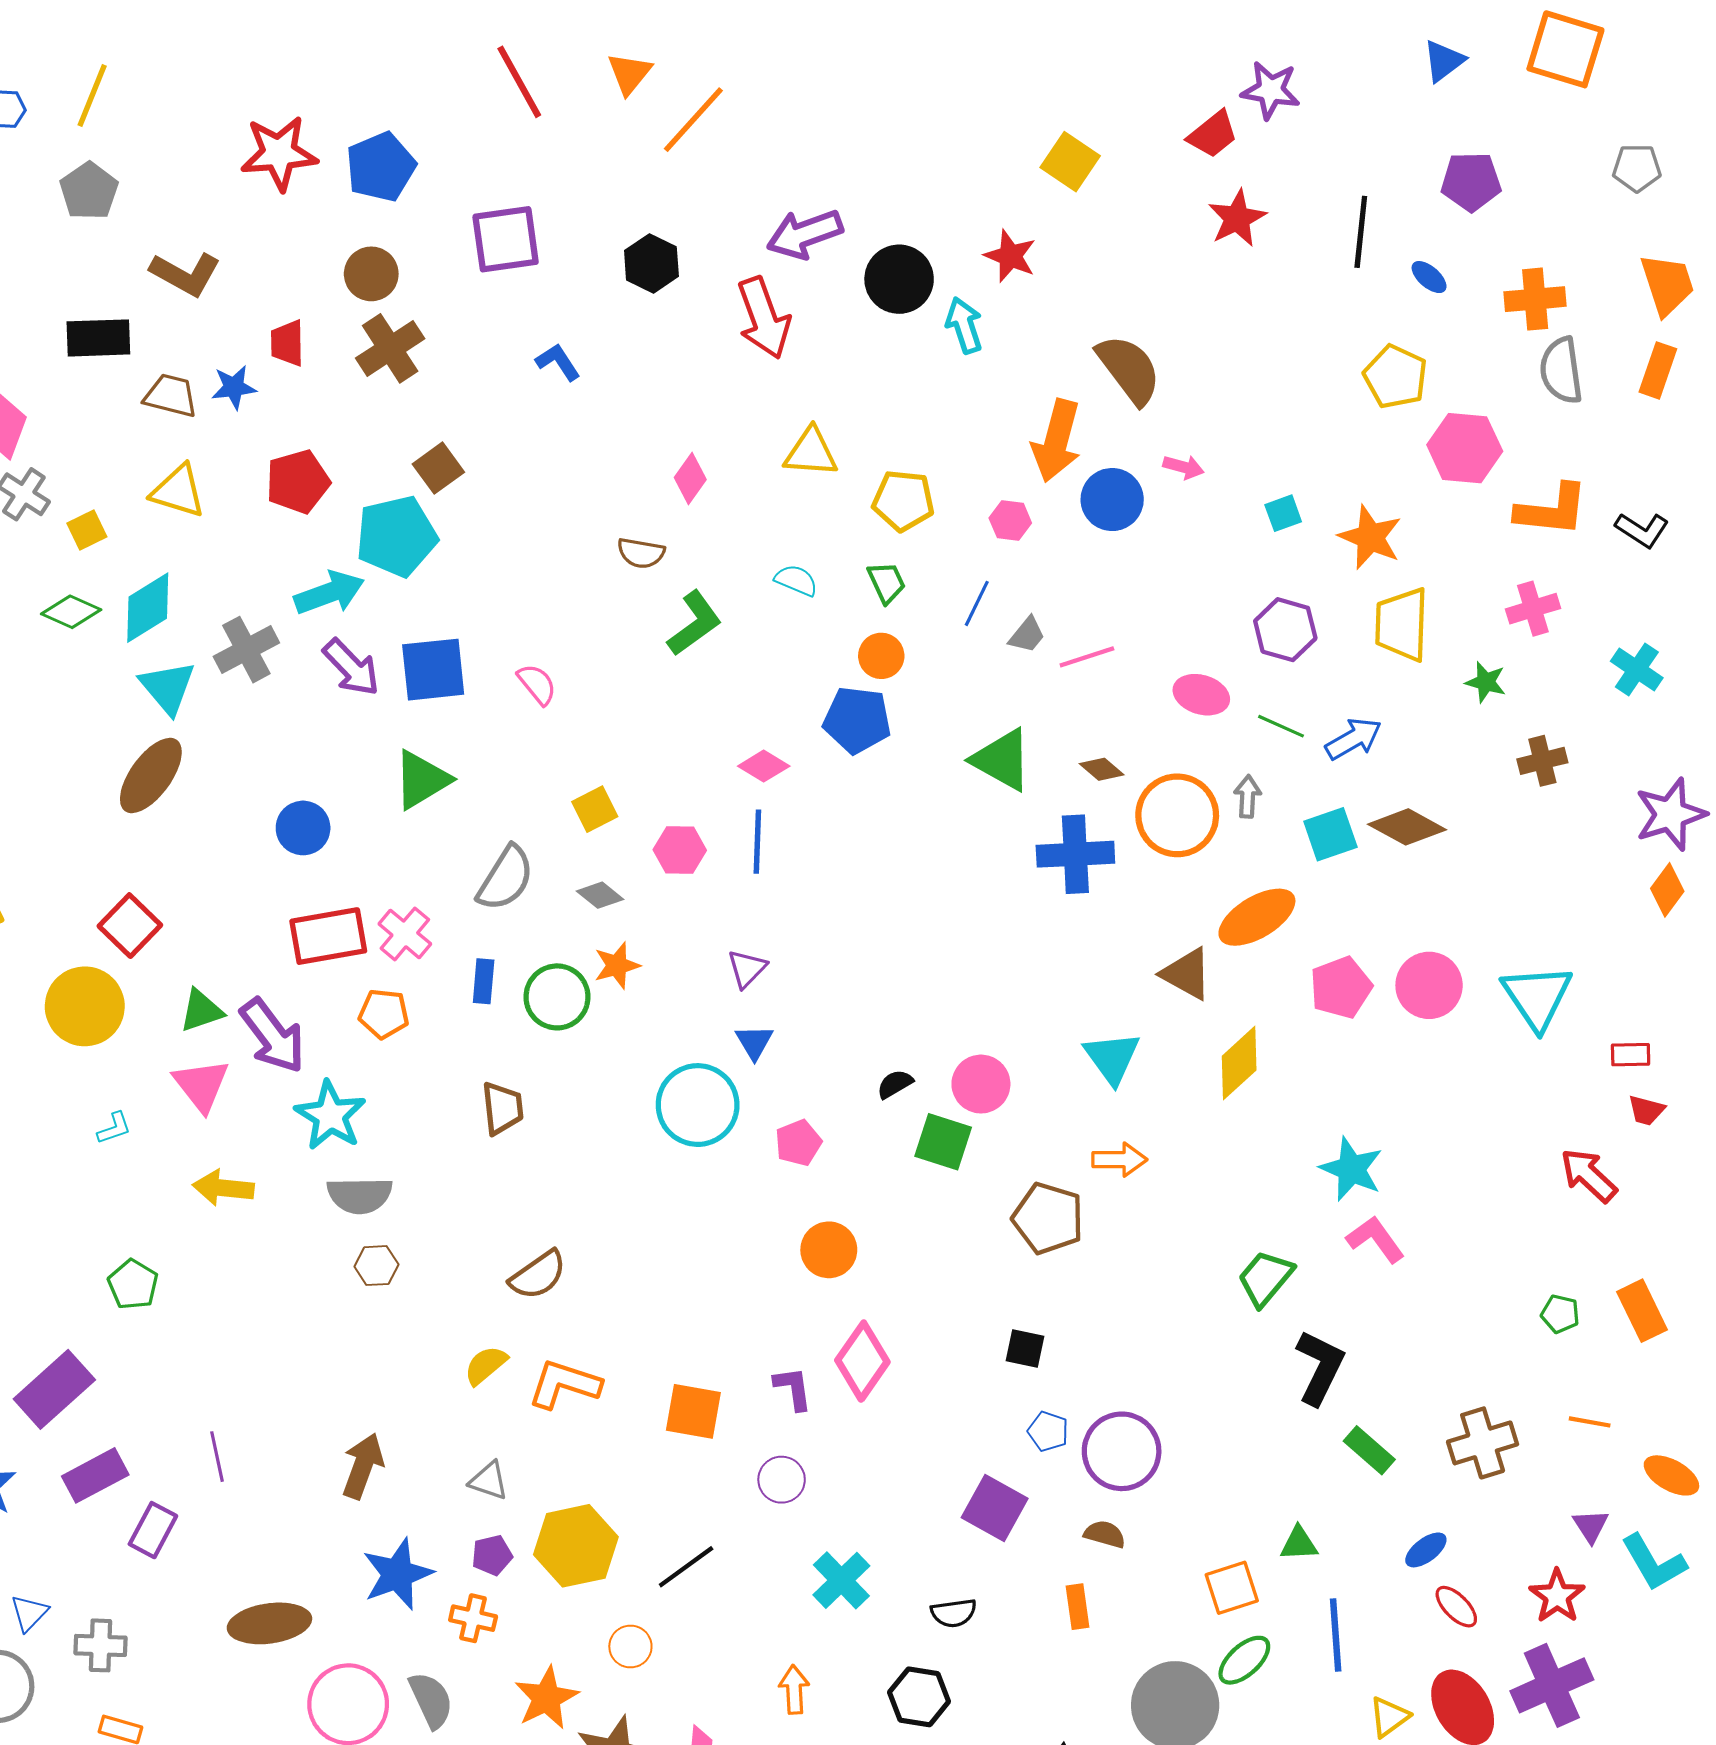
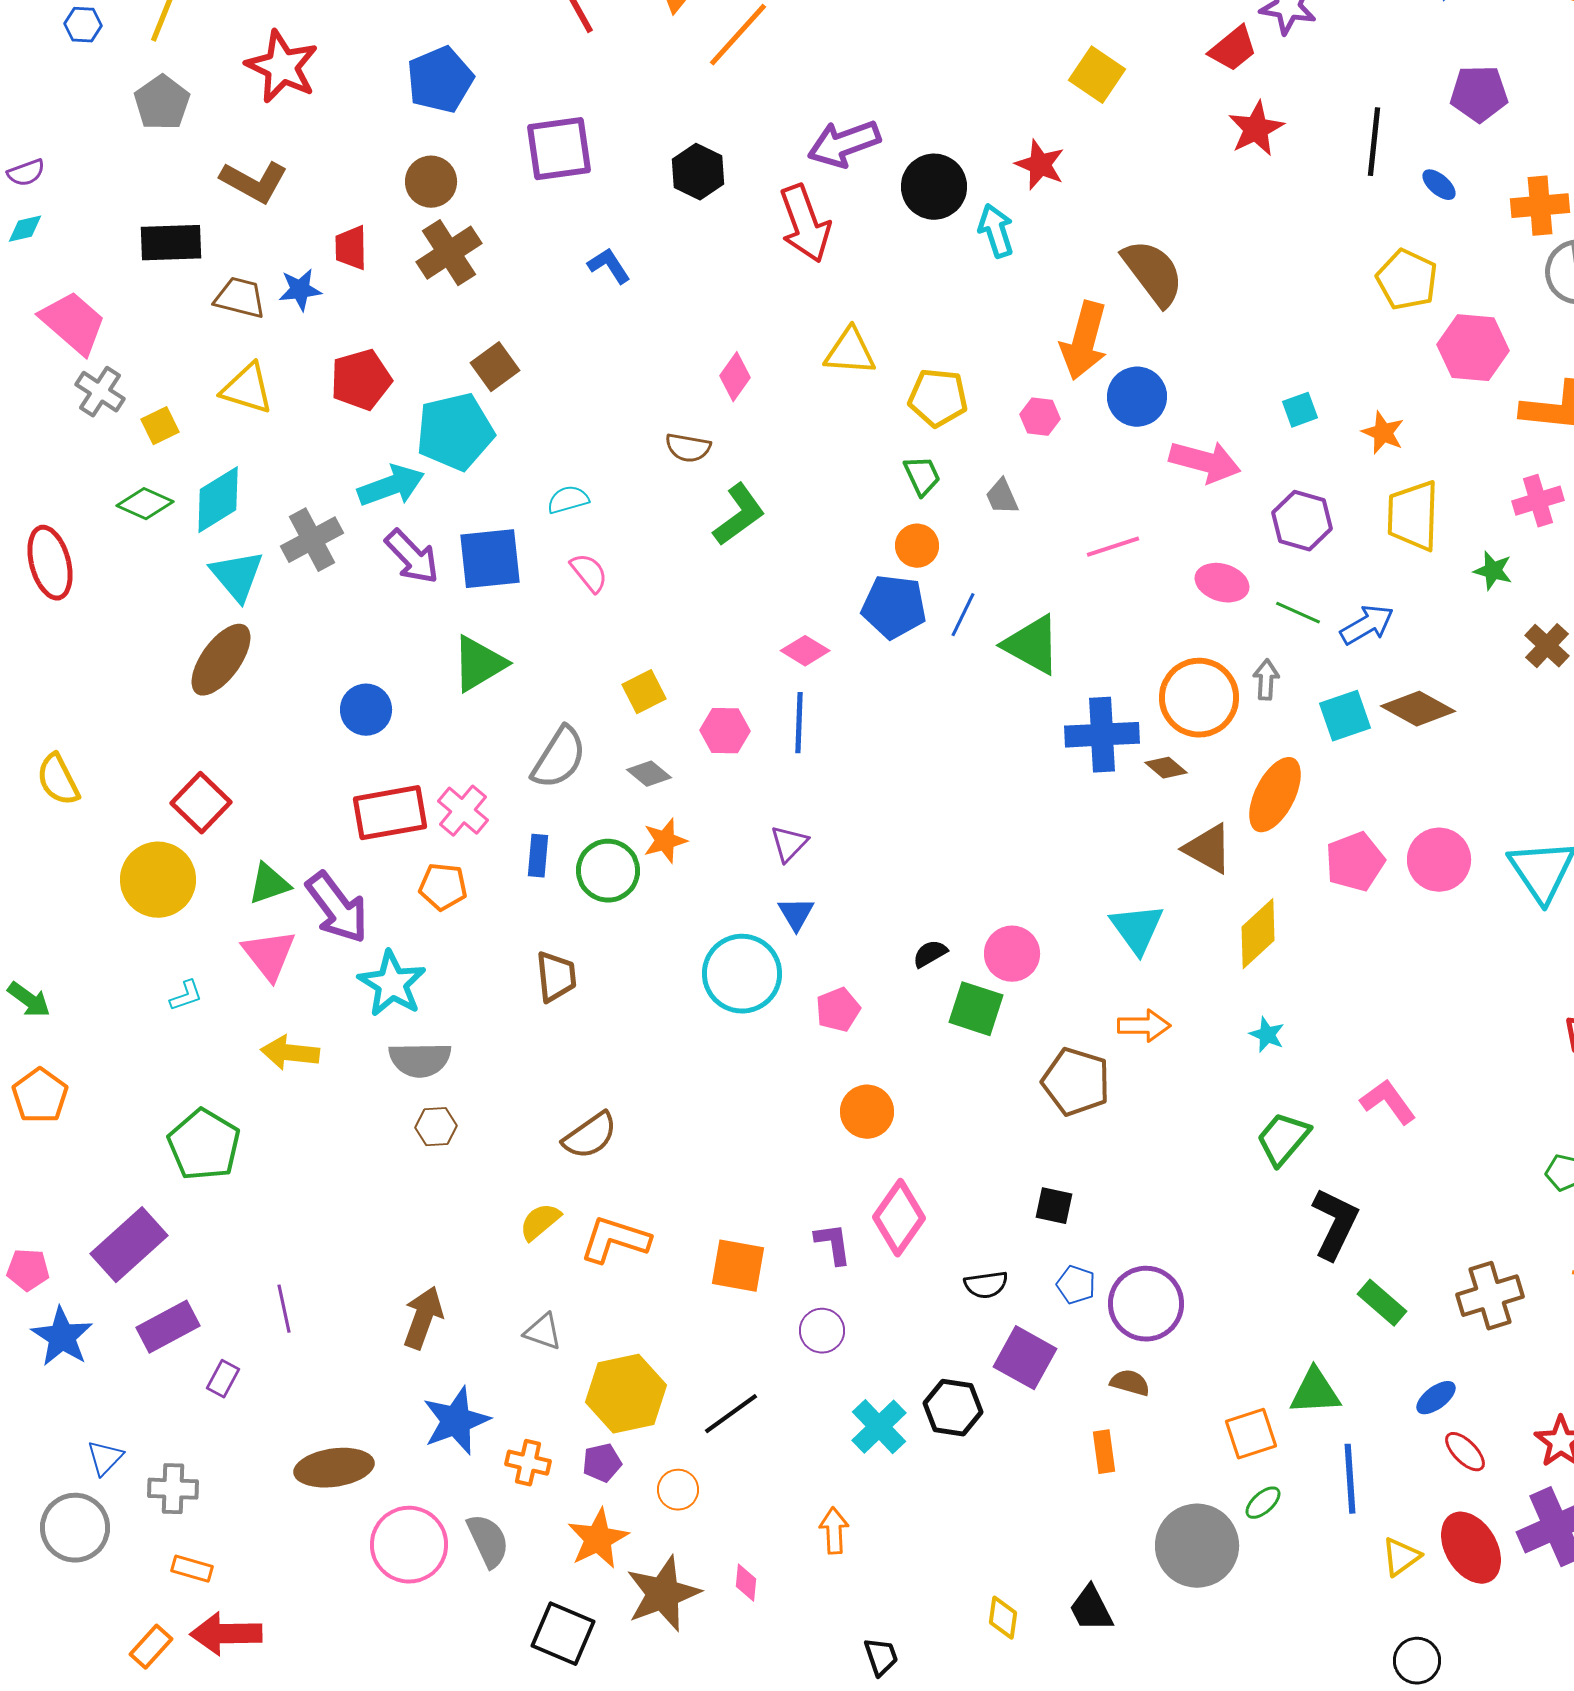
red star: (279, 153) -> (282, 67), moved, turned 30
pink arrow: (1183, 467) -> (1205, 462), moved, size x1.8
orange star: (1370, 537) -> (1383, 433), size x0.7
cyan semicircle: (796, 580) -> (568, 500), moved, turned -39
blue line: (977, 603) -> (963, 615), moved
gray trapezoid: (1027, 635) -> (1002, 497), moved, turned 117
brown cross: (1542, 761) -> (1547, 646), turned -33
brown diamond: (1102, 769) -> (1166, 768), moved
orange ellipse: (1257, 917) -> (1275, 795), turned -32
cyan star: (1351, 1169) -> (1267, 1035), moved, size x0.6
green pentagon: (133, 1284) -> (204, 1145), size x1.5
purple rectangle: (153, 1530) -> (223, 1379), size x0.7
green triangle: (1299, 1544) -> (1315, 1392), size x1.4
purple pentagon: (492, 1555) -> (602, 1463), moved
black semicircle: (954, 1613) -> (986, 1285), moved
green ellipse: (1244, 1660) -> (1263, 1503), size x0.7
black hexagon: (919, 1697) -> (953, 1408), moved

